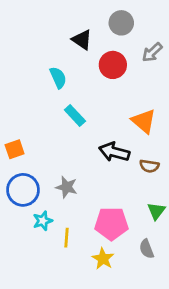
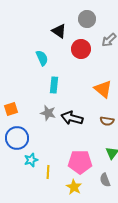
cyan rectangle: (75, 116) -> (54, 85), turned 49
black arrow: (114, 152) -> (72, 118), moved
gray star: (67, 187) -> (48, 113), moved

